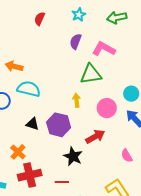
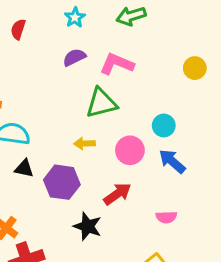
purple semicircle: (76, 41) -> (74, 57), turned 49
yellow arrow: (77, 100) -> (85, 143), turned -80
black triangle: (32, 124) -> (24, 168), moved
pink semicircle: (127, 156) -> (166, 217), turned -56

